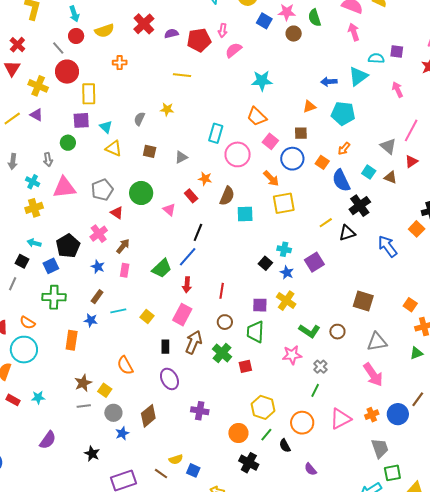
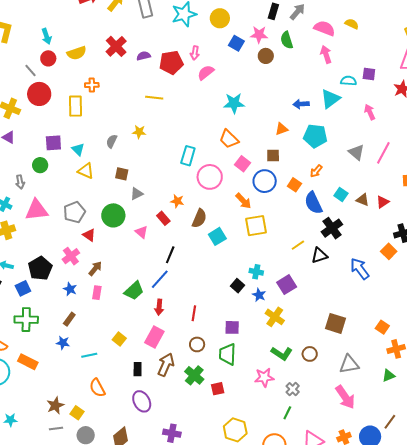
yellow rectangle: (89, 94) -> (76, 106), moved
gray triangle: (388, 146) -> (356, 152), moved
gray triangle: (181, 157) -> (137, 194), moved
red triangle: (411, 162) -> (383, 202), moved
cyan square: (245, 214) -> (217, 236), turned -30
yellow cross: (286, 301) -> (275, 317), moved
cyan line: (118, 311) -> (89, 355), moved
orange rectangle: (72, 340) -> (28, 362), moved, turned -72

